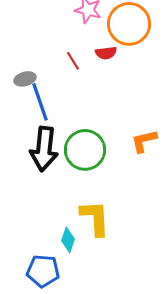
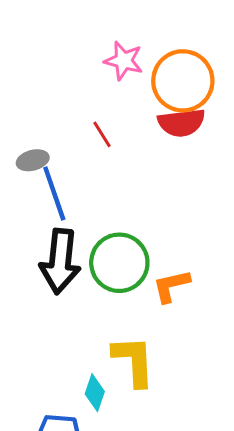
red semicircle: (106, 53) -> (181, 123), moved, size x1.5
orange L-shape: (144, 141) -> (171, 286), moved

